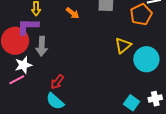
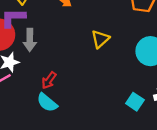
yellow triangle: (123, 45) -> (100, 39), moved

